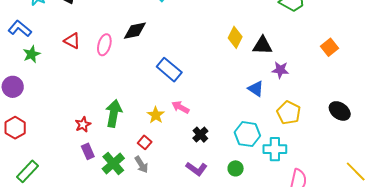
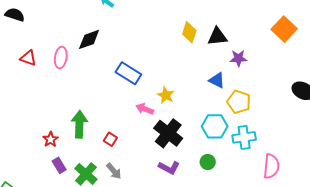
orange square: (330, 47) -> (284, 29), size x1.4
yellow pentagon: (289, 113) -> (239, 102), moved
yellow star: (156, 115) -> (166, 95), moved
black cross: (200, 135) -> (168, 133), size x1.8
red square: (145, 142) -> (110, 139), moved

